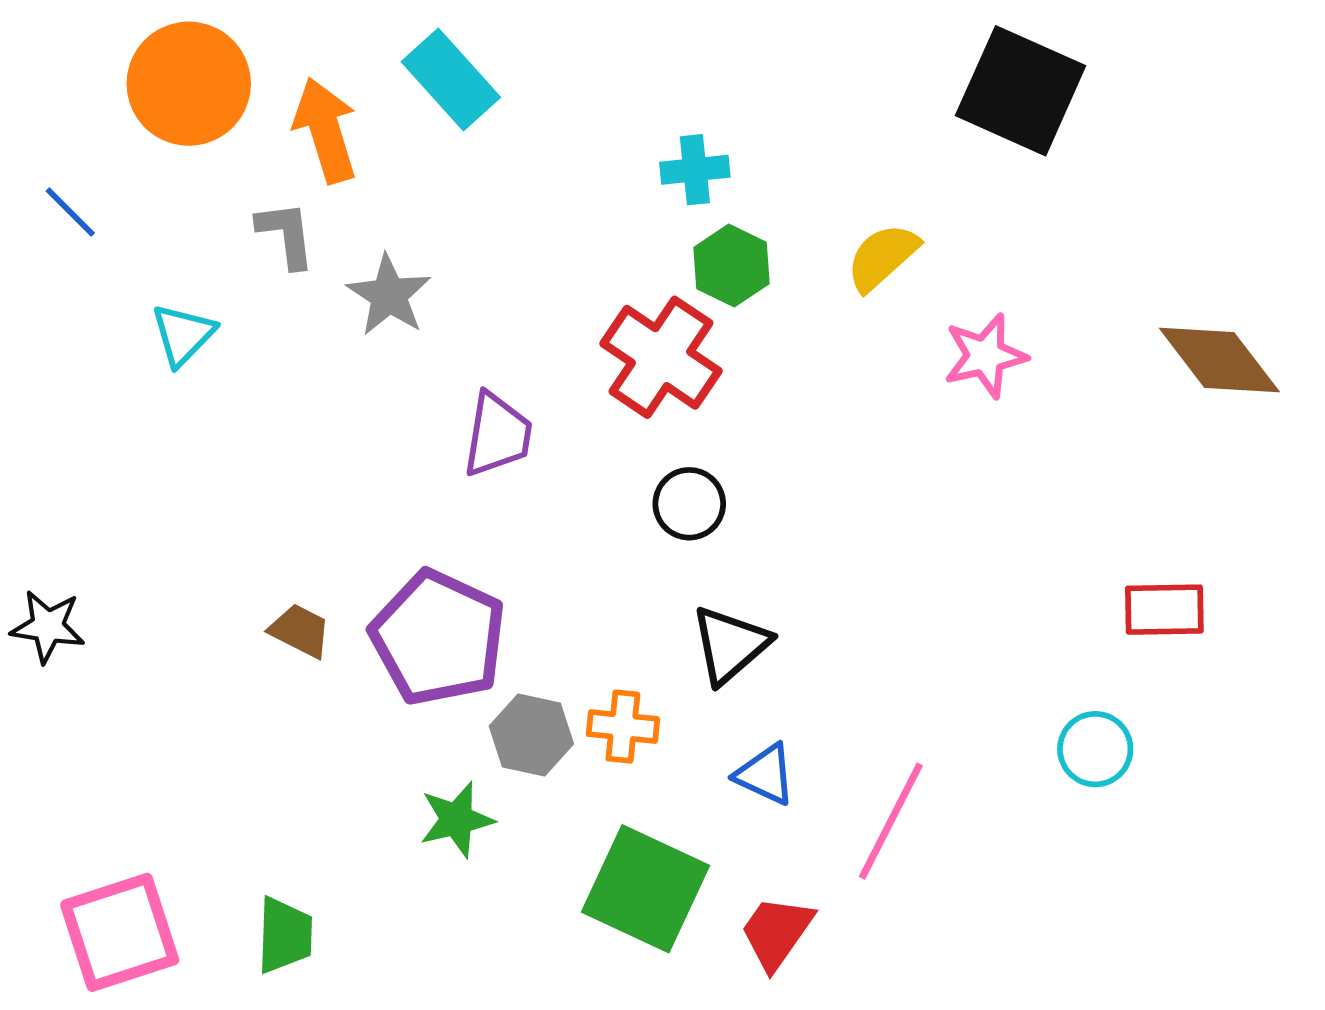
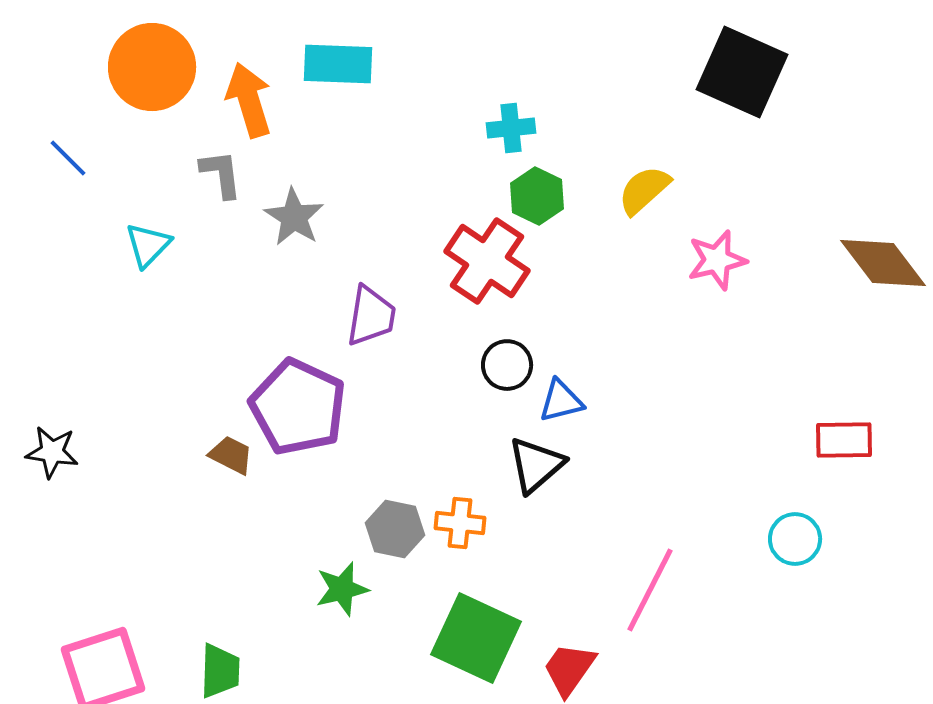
cyan rectangle: (451, 79) -> (338, 64), turned -46
purple pentagon: (438, 638) -> (298, 407), moved
blue triangle: (765, 774) -> (561, 401), moved, turned -39

